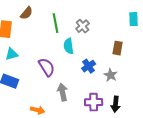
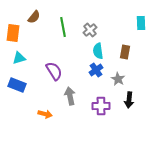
cyan semicircle: (69, 46) -> (98, 51), moved
black arrow: (116, 104) -> (129, 100), moved

